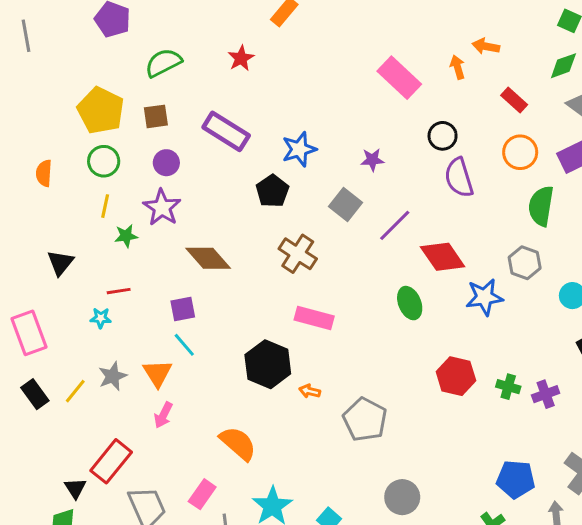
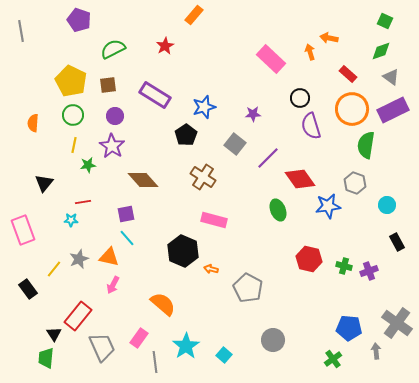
orange circle: (520, 152) -> (352, 109), size x1.4
orange triangle: (157, 373) -> (109, 257), turned -45
black rectangle: (35, 394) -> (28, 289), moved

